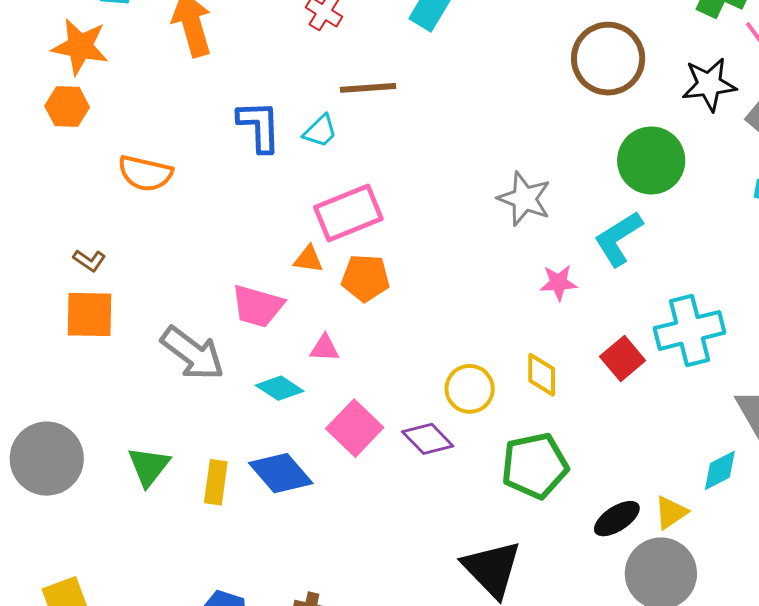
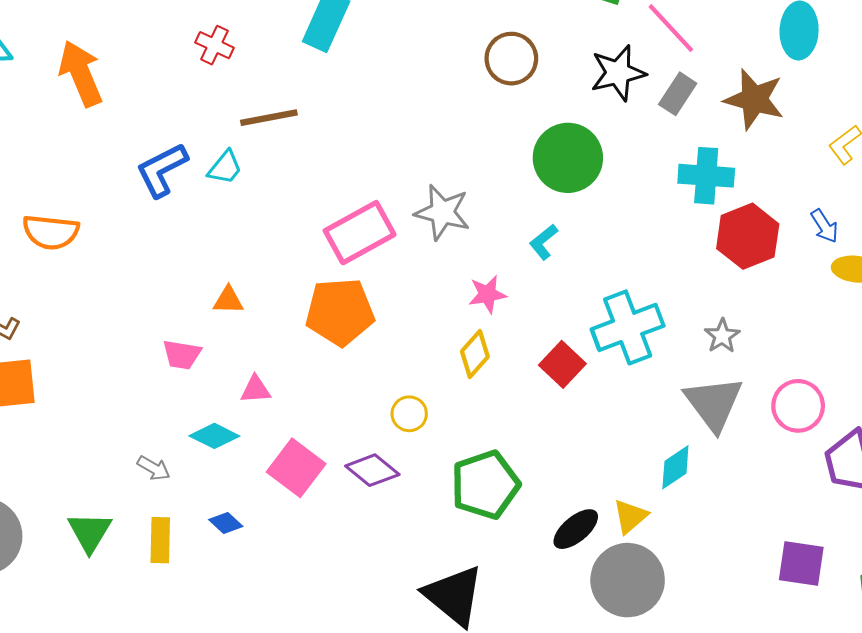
brown circle: (608, 59) -> (511, 59), size x0.7
blue L-shape: (259, 126) -> (162, 170), turned -108
pink rectangle: (348, 213) -> (360, 233), moved
cyan L-shape: (618, 239) -> (544, 242), size x0.6
orange pentagon: (365, 278) -> (340, 312), moved, size x1.4
pink trapezoid: (257, 306) -> (182, 355), size x0.7
gray arrow: (193, 353) -> (154, 468), moved, size x0.5
yellow diamond: (542, 375) -> (475, 354), moved, turned 48
yellow circle: (470, 389) -> (409, 414), size x0.7
blue diamond: (281, 473) -> (226, 523), size x0.5

